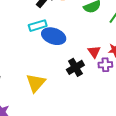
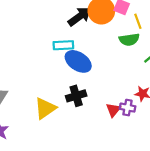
red triangle: (94, 52) -> (113, 110), moved
black cross: (75, 67) -> (76, 96), moved

